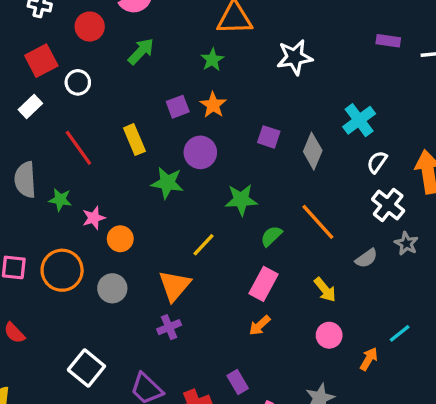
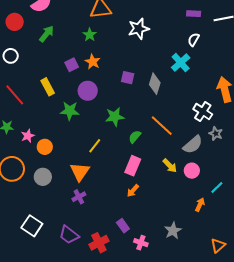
white semicircle: (377, 162) -> (194, 40), moved
gray semicircle: (366, 258) -> (193, 145), size x1.5
pink circle: (329, 335) -> (192, 171), moved

